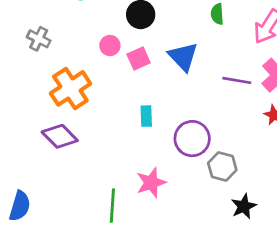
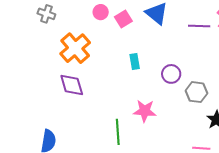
purple diamond: (60, 136) -> (72, 85), turned 36
purple circle: (192, 139) -> (171, 74), size x0.7
pink star: (151, 183) -> (145, 111), turned 30

